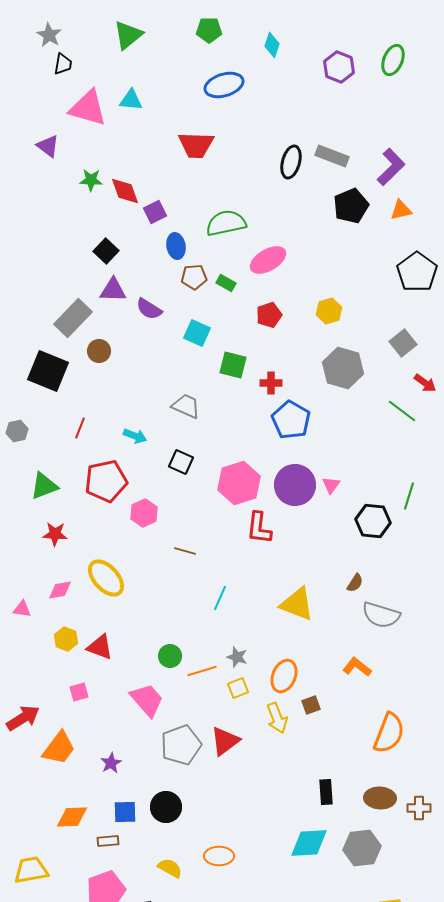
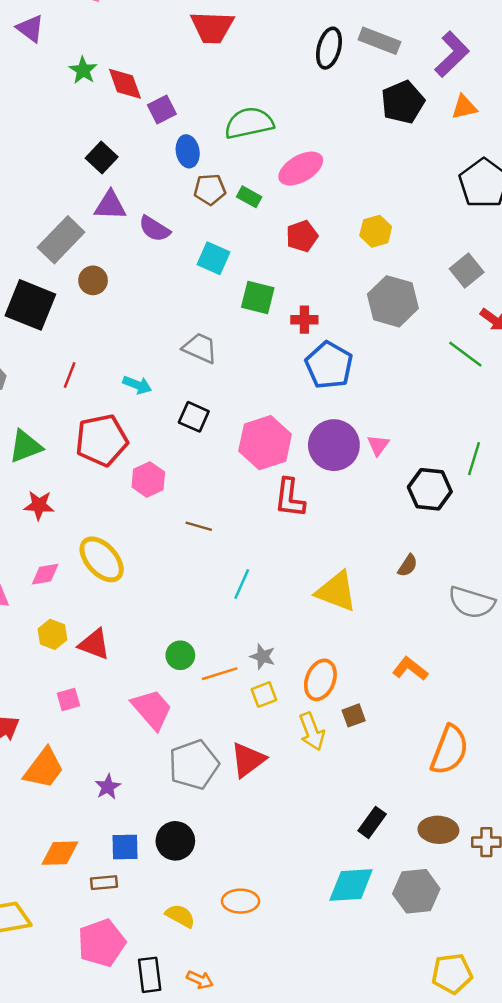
green star: (91, 180) -> (83, 70), turned 30
gray semicircle: (381, 615) -> (472, 602), moved
black rectangle: (326, 792) -> (372, 822), turned 40

